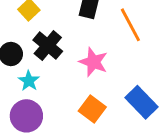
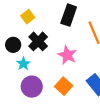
purple circle: (26, 116) -> (32, 87), moved

